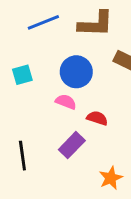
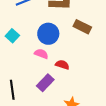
cyan square: (22, 75) -> (12, 36), turned -32

